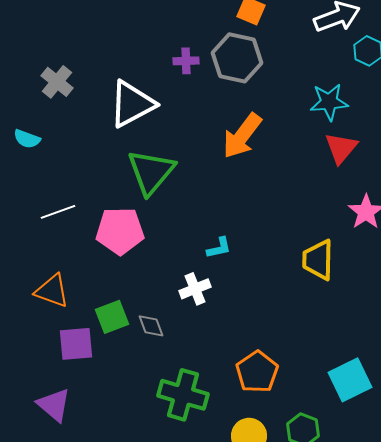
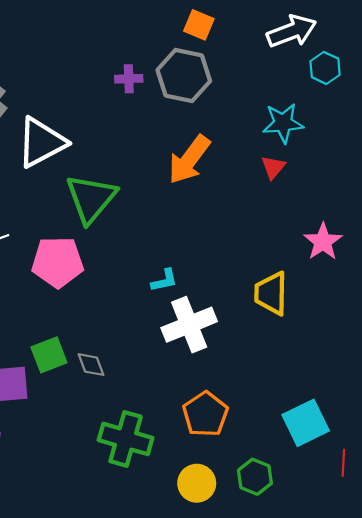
white triangle: (132, 104) -> (41, 142), moved
red triangle: (341, 148) -> (273, 167), moved, size x0.7
white cross: (195, 289) -> (189, 325), moved, size x1.6

